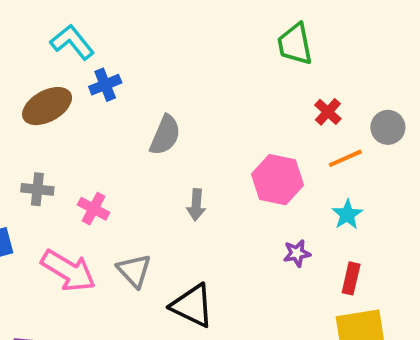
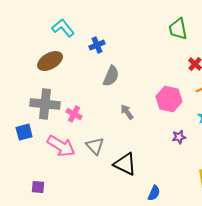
blue cross: (105, 85) -> (97, 45), moved
gray cross: (37, 189) -> (45, 104), size x1.8
gray arrow: (196, 205) -> (127, 112), turned 140

